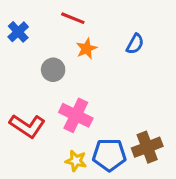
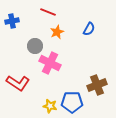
blue cross: (18, 32) -> (12, 21), turned 32
pink cross: (76, 115) -> (50, 63), moved
brown cross: (147, 147) -> (97, 85), moved

